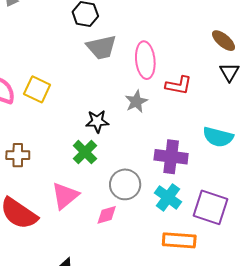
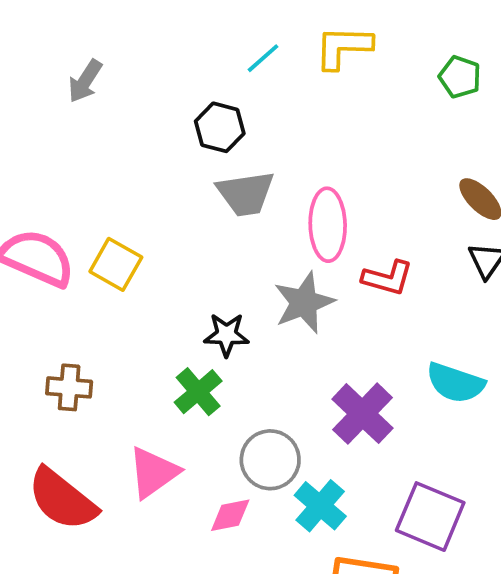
gray star: (136, 102) -> (304, 303), size x1.4
purple cross: (171, 157) -> (362, 414), turned 32
cyan cross: (168, 197) -> (320, 506), moved

